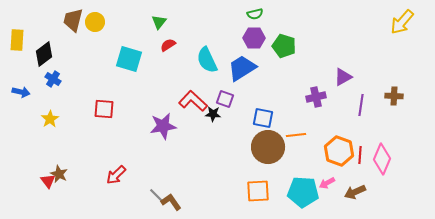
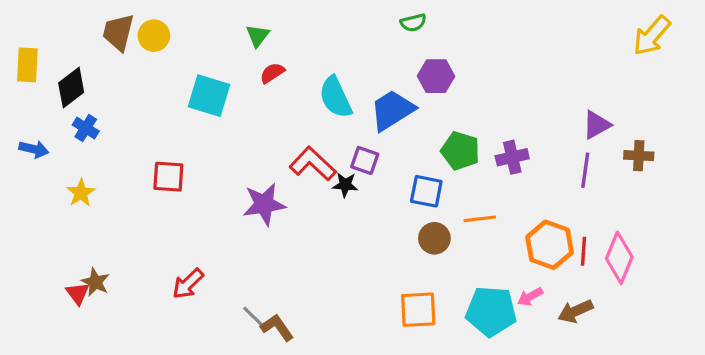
purple hexagon: (254, 38) -> (436, 76), moved
green pentagon: (284, 46) -> (460, 151), moved
purple triangle: (343, 77) -> (597, 125), moved
brown circle: (268, 147) -> (434, 238), size x0.6

